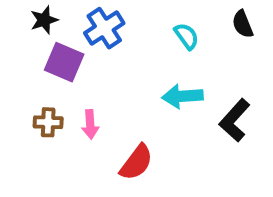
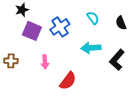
black semicircle: (243, 24) -> (121, 23), moved
blue cross: (104, 28) -> (60, 27), moved
brown cross: (48, 122) -> (11, 61), moved

